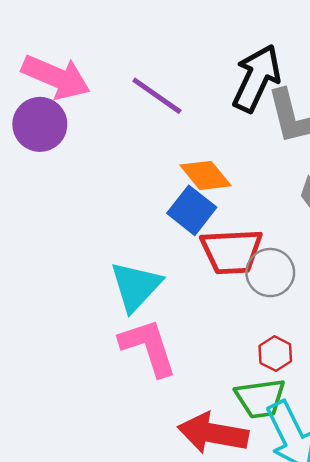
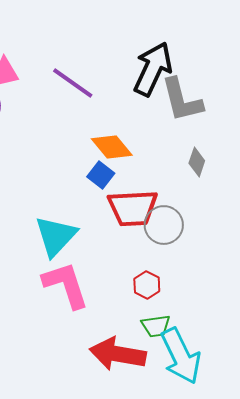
blue square: (192, 210) -> (101, 175), size x0.7
red hexagon: (275, 354) -> (147, 285), moved
green trapezoid: (260, 398) -> (156, 326), size x0.7

